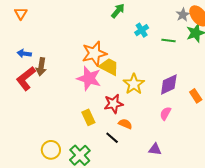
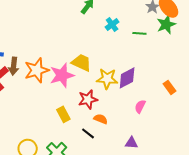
orange star: (94, 53) -> (37, 70), moved
pink star: (89, 78) -> (62, 75), turned -30
yellow star: (134, 84) -> (107, 79), turned -30
purple diamond: (169, 85) -> (127, 78), moved

